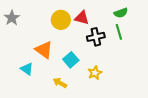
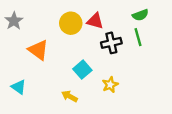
orange triangle: (44, 50) -> (38, 50), moved
cyan triangle: (27, 69) -> (19, 87), moved

